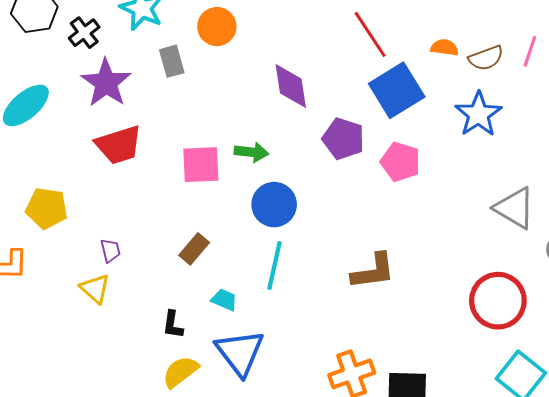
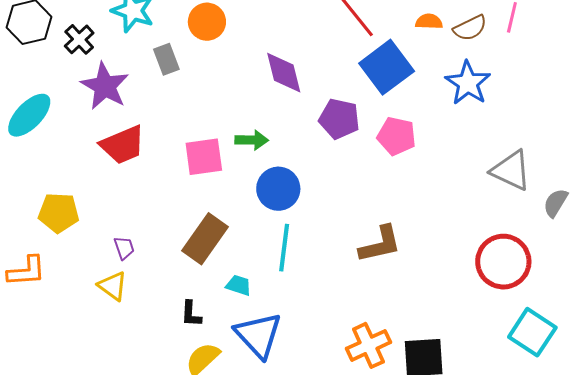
brown rectangle: (194, 249) -> (205, 239), size x1.6

